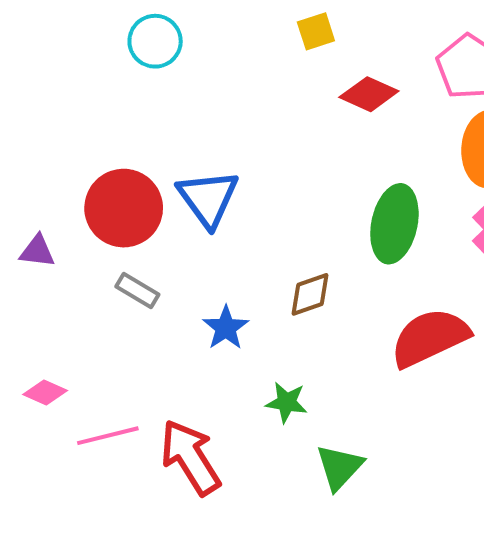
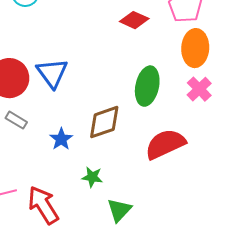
brown diamond: (310, 294) -> (104, 122), size x1.5

